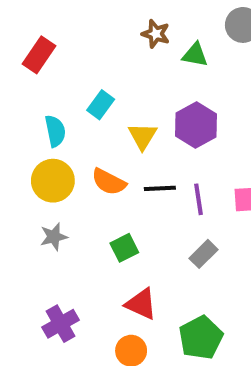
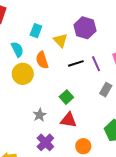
orange semicircle: (109, 182) -> (42, 60), moved, turned 60
gray star: (54, 237) -> (40, 115), moved
red triangle: (141, 304) -> (69, 120), moved

